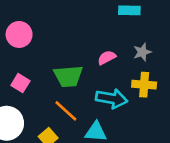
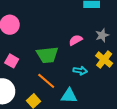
yellow cross: (144, 85) -> (104, 60), turned 36
cyan arrow: (112, 99) -> (80, 71), size x0.6

